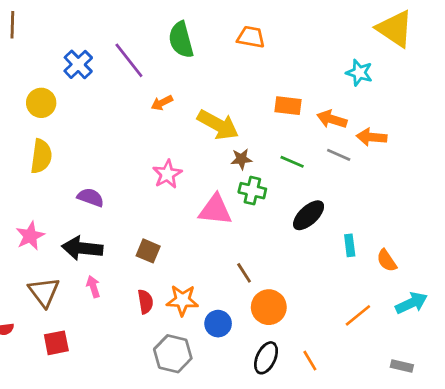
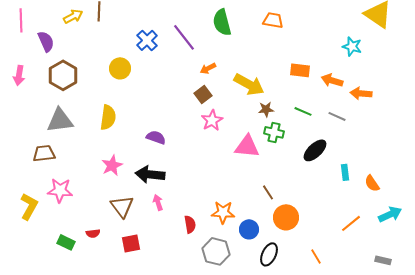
gray line: (339, 155) -> (337, 116), moved
yellow semicircle: (41, 156) -> (108, 117), moved
brown square: (148, 251) -> (203, 94), moved, turned 30
red semicircle: (145, 302) -> (190, 224), moved
black ellipse: (266, 358) -> (269, 254), moved

